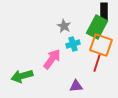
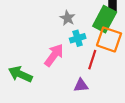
red line: (97, 63) -> (92, 60), moved
green arrow: (22, 76) -> (20, 74), turned 40

